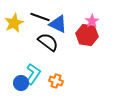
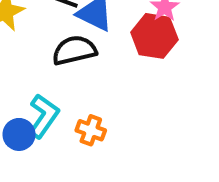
black semicircle: (48, 42) -> (74, 50), turned -50

